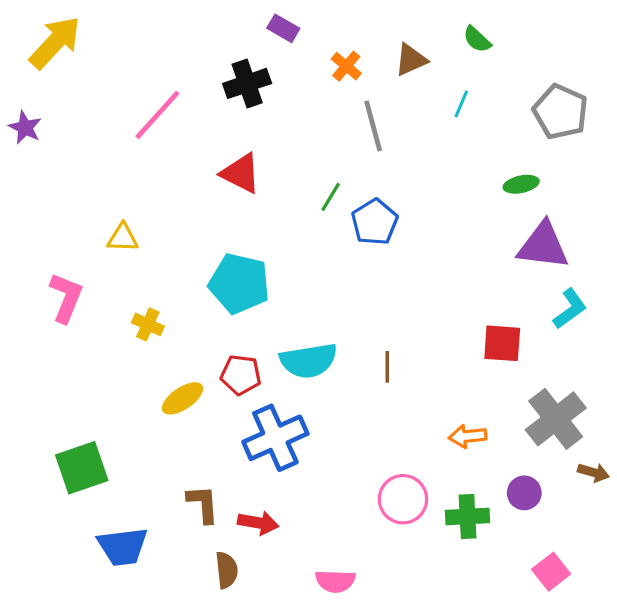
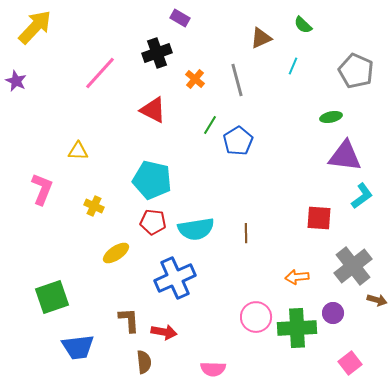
orange cross: (346, 66) -> (195, 79), moved
red pentagon: (241, 375) -> (153, 222), moved
green cross: (468, 517) -> (297, 328), size x1.4

